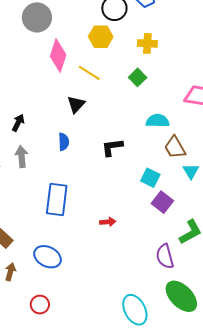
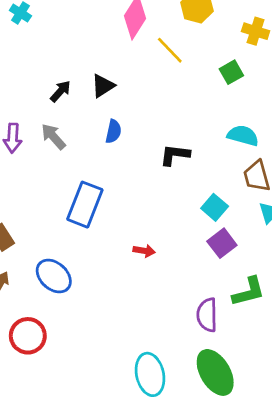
black triangle: (76, 104) -> (103, 86), moved
gray arrow: (22, 157) -> (53, 137), turned -50
red circle: (40, 305) -> (28, 336), size x1.4

